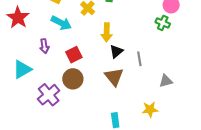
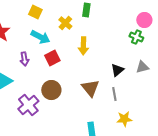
black triangle: (116, 51) -> (117, 70), moved
red square: (74, 55) -> (52, 58), moved
gray line: (139, 59) -> (114, 94), moved
gray triangle: (166, 81) -> (142, 67), moved

